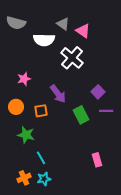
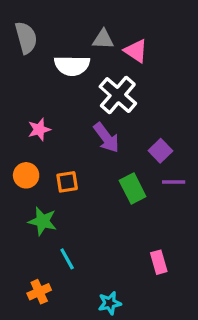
gray semicircle: (16, 23) -> (26, 38), turned -120
gray triangle: (63, 24) -> (103, 39), turned -32
purple arrow: (58, 94) -> (106, 138), moved
cyan star: (44, 179) -> (110, 303), moved

